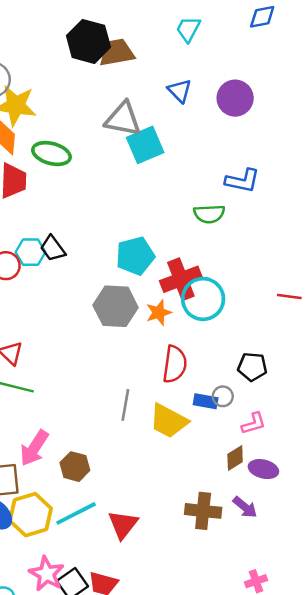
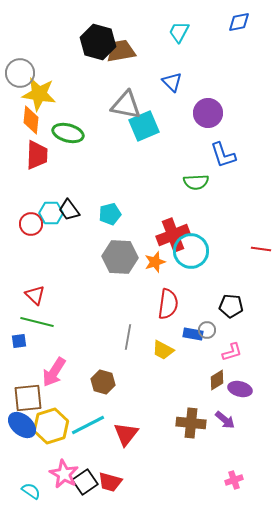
purple circle: (235, 98) -> (208, 113), moved
blue L-shape: (242, 181) -> (223, 155), turned 60
cyan pentagon: (135, 256) -> (110, 214), moved, size x0.7
yellow trapezoid: (169, 421) -> (163, 350), size x0.7
brown hexagon: (75, 467) -> (103, 382), moved

